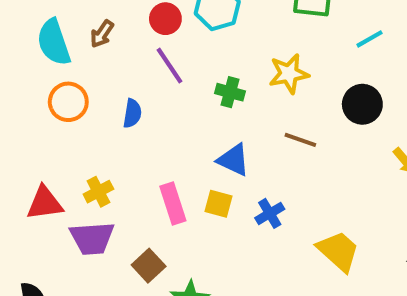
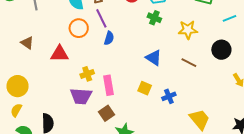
purple line: (169, 66) -> (101, 18), moved
green cross: (230, 92) -> (154, 18), moved
blue triangle: (233, 160) -> (154, 58), moved
red triangle: (45, 203) -> (60, 54), moved
pink rectangle: (173, 203) -> (109, 85), moved

